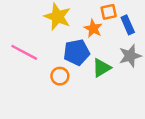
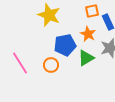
orange star: (93, 28) -> (88, 34), moved
pink line: (24, 52) -> (20, 63), moved, turned 30

